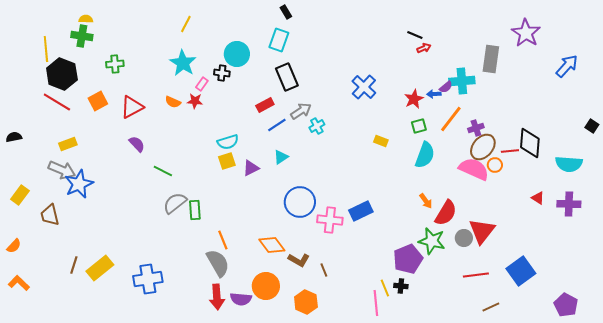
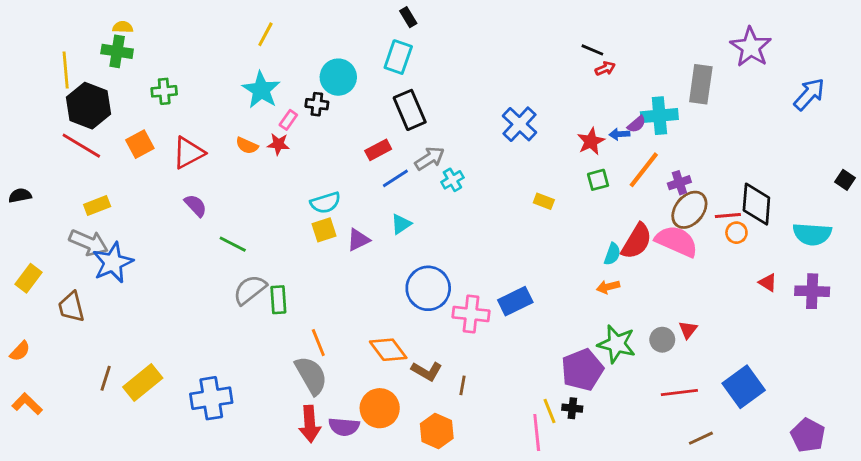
cyan semicircle: (425, 155) -> (612, 254), moved, size x0.6
orange circle: (495, 165) -> (736, 233), moved
orange arrow: (426, 201) -> (608, 287), turned 112
red semicircle: (446, 213) -> (637, 241), moved
red triangle: (482, 231) -> (688, 330), size x0.5
brown line: (324, 270) -> (462, 385), turned 32

